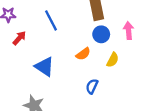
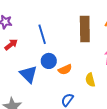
blue circle: (101, 34) -> (49, 61), moved
yellow semicircle: (113, 60) -> (90, 80), turned 128

